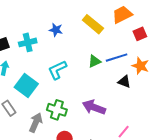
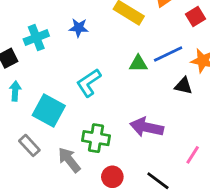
cyan cross: (28, 42) -> (36, 38), moved
green triangle: (94, 61) -> (138, 64), turned 32
gray arrow: (36, 123) -> (69, 160), turned -54

